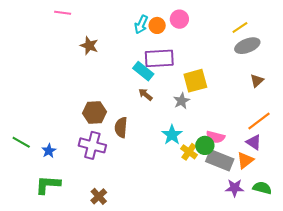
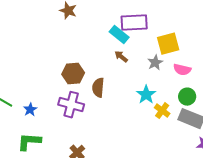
pink semicircle: (215, 137) -> (182, 70), moved
green circle: (205, 145) -> (187, 97), moved

